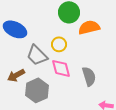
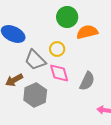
gray semicircle: (89, 76) -> (87, 81), turned 42

